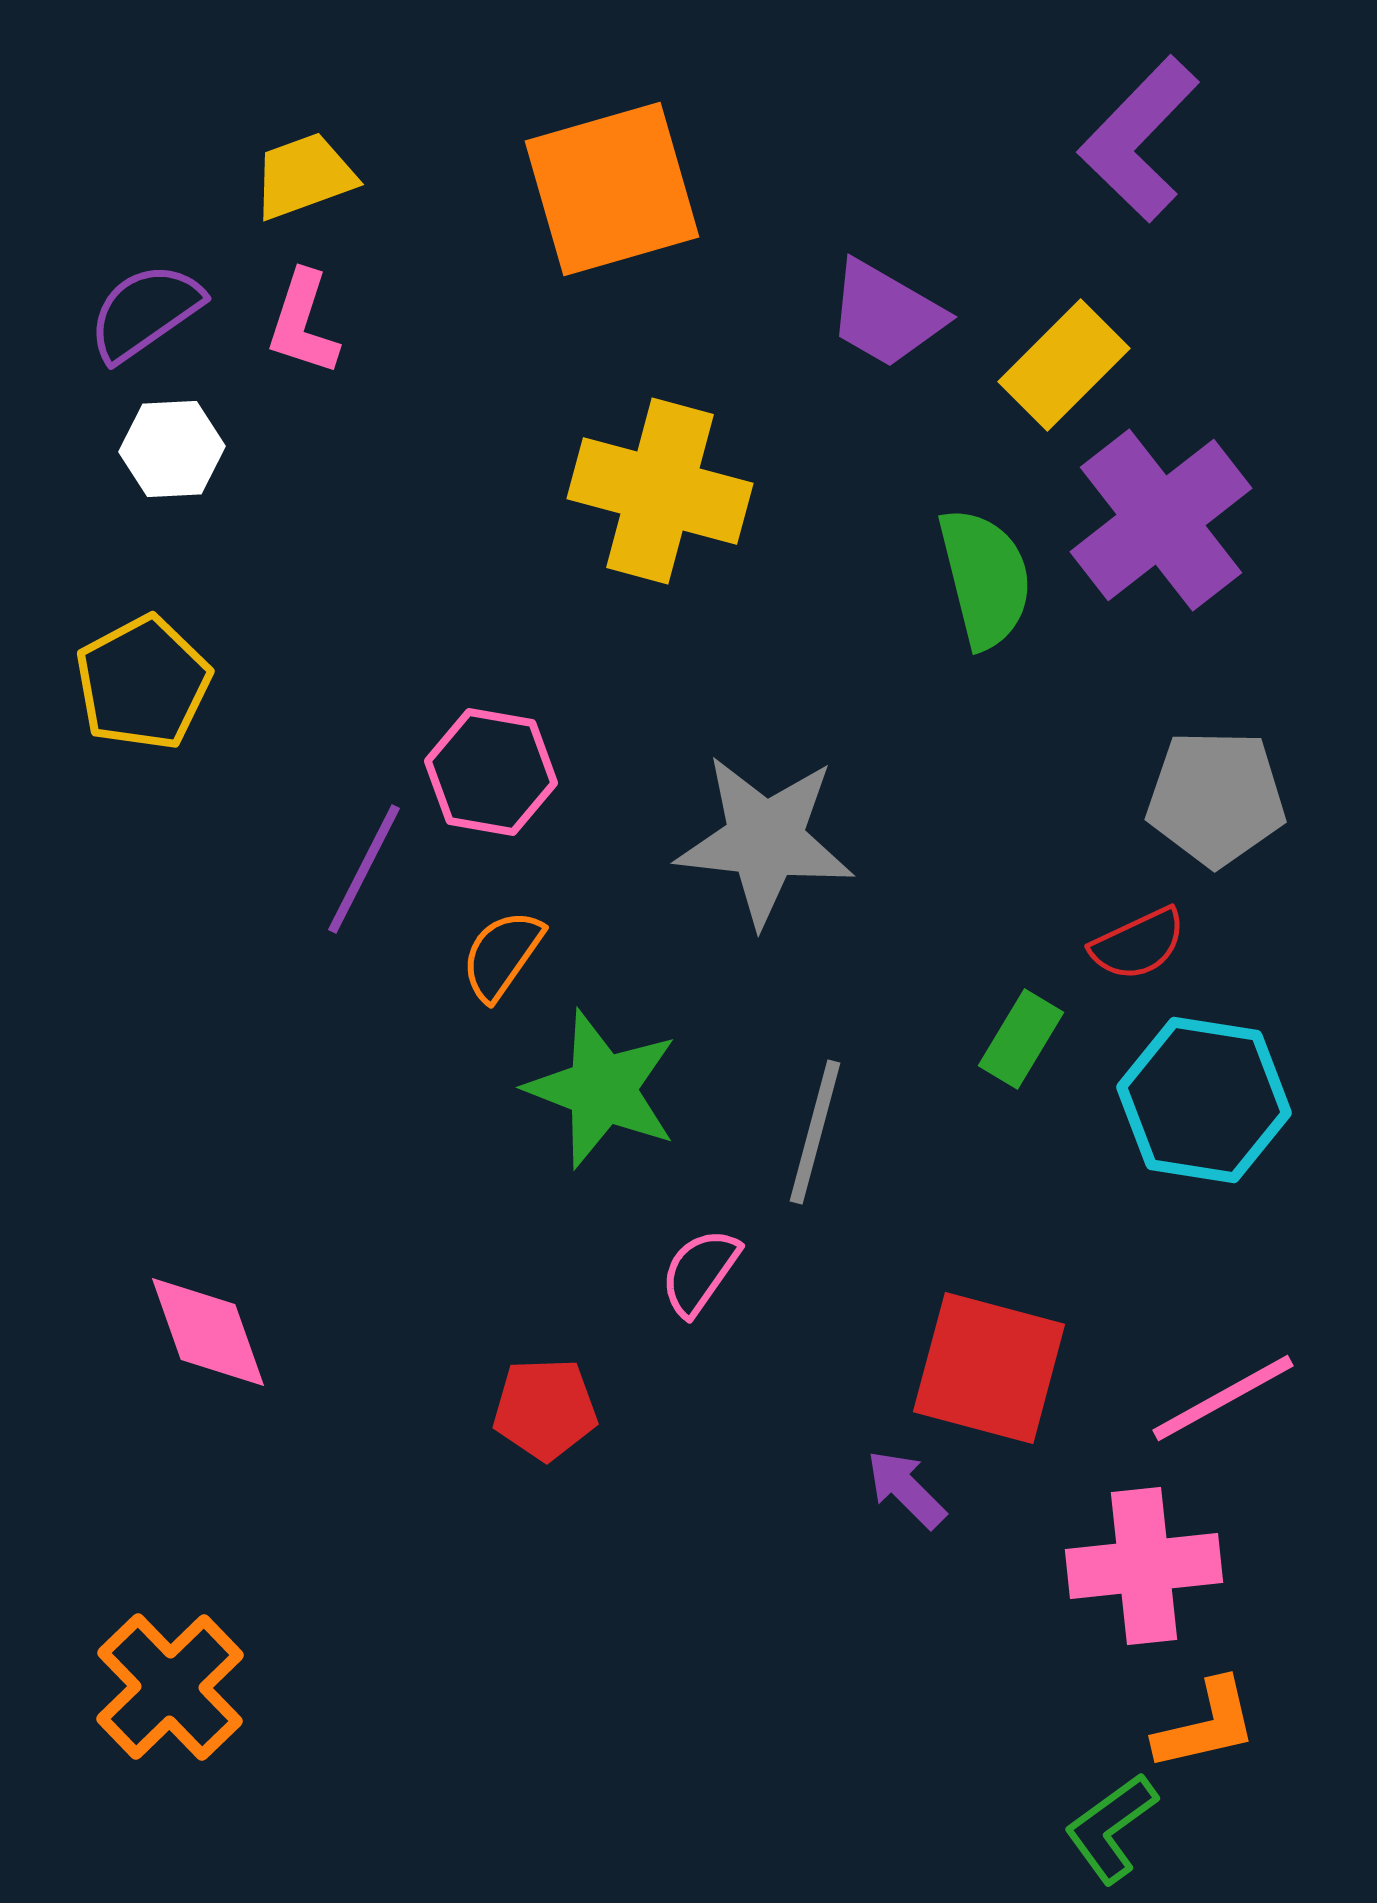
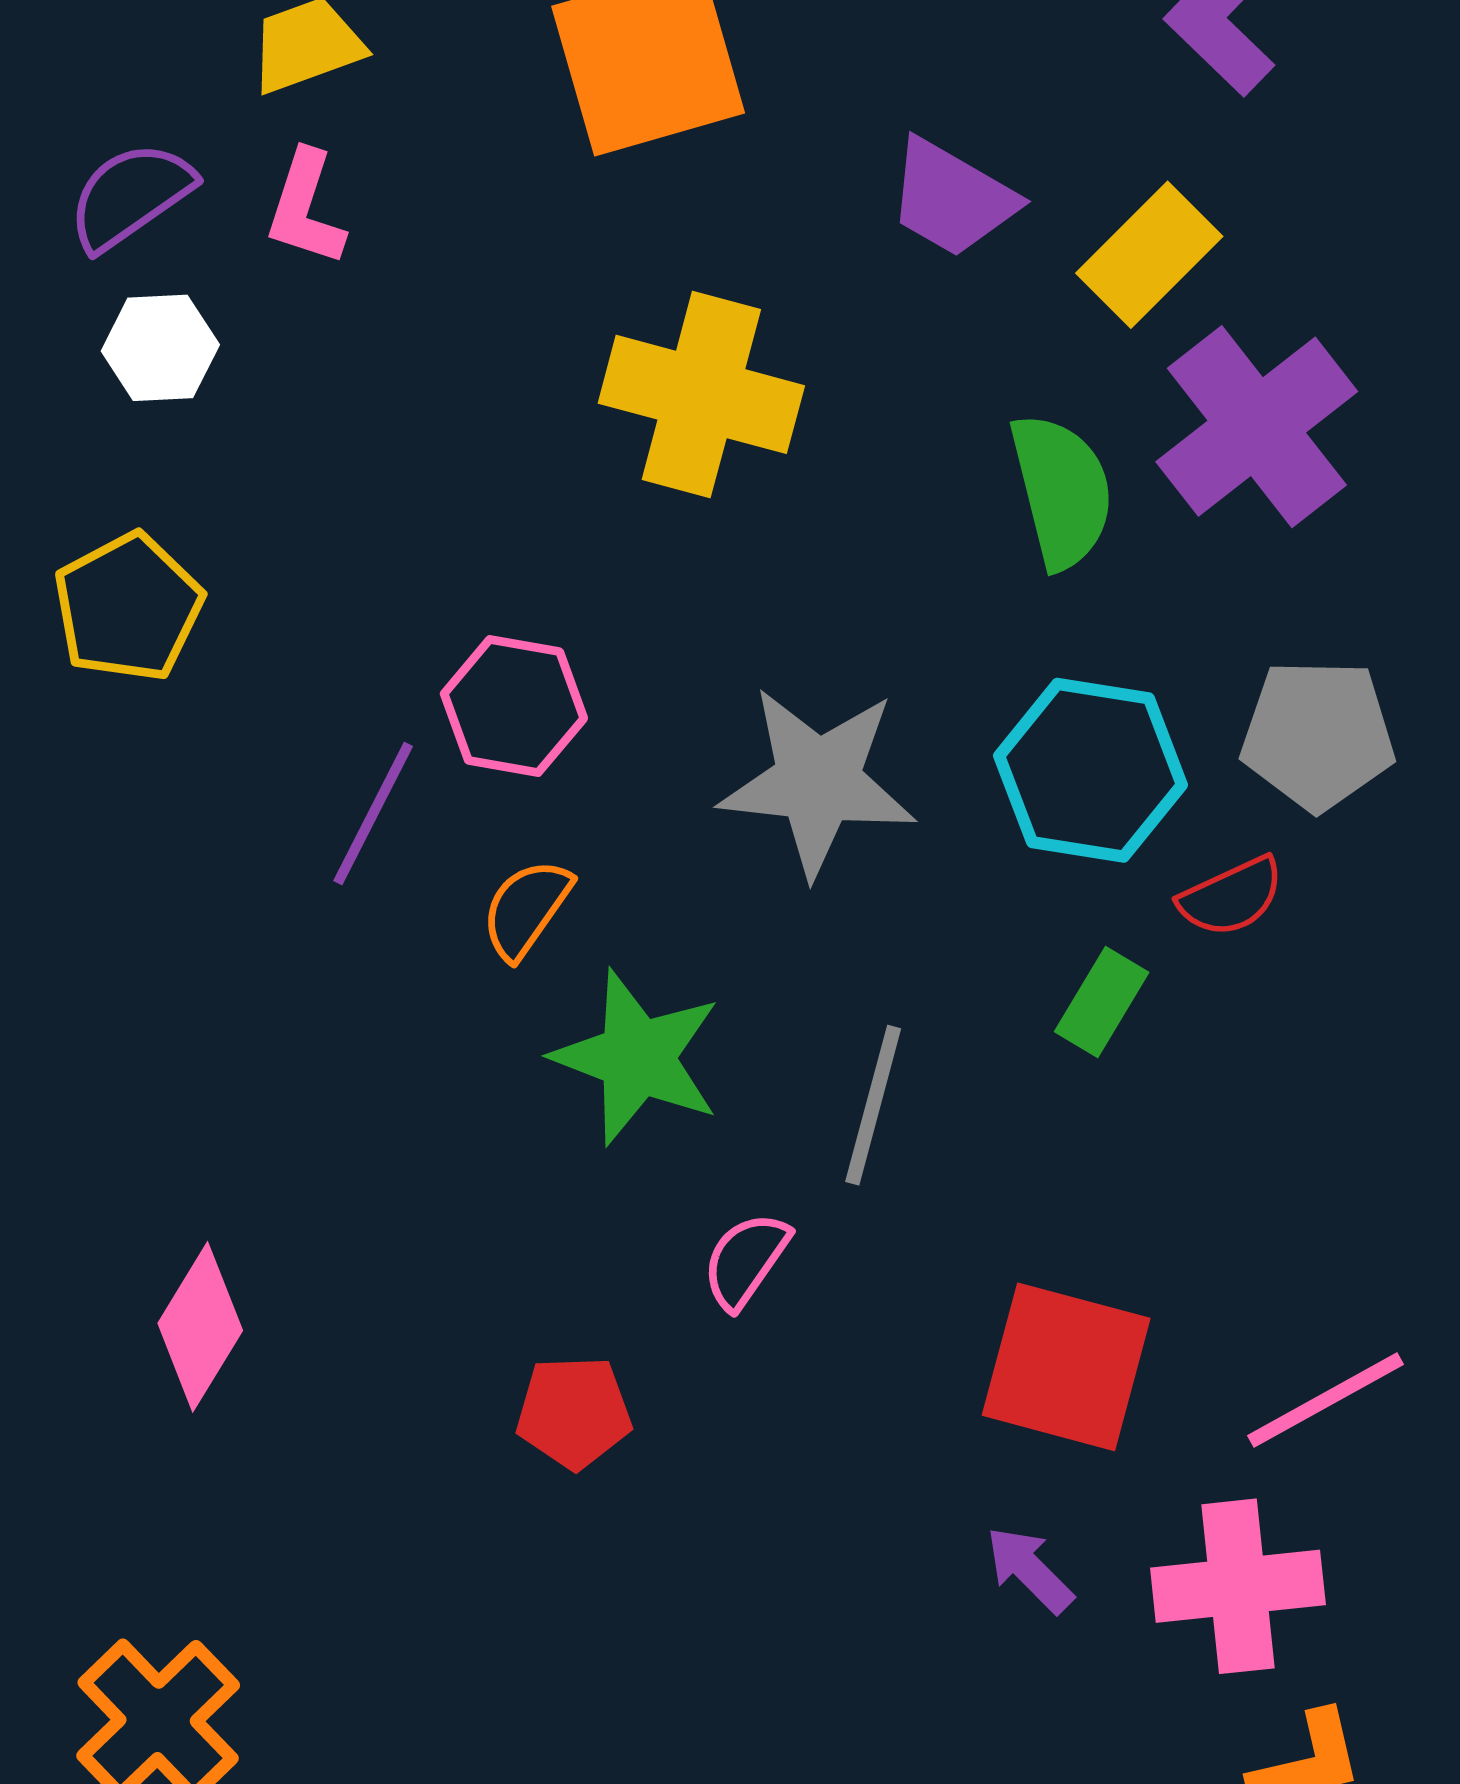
cyan hexagon: (1204, 1100) -> (1090, 770), moved
pink diamond: (208, 1332) -> (200, 1327), turned 51
purple arrow: (906, 1489) -> (1030, 1570), moved

